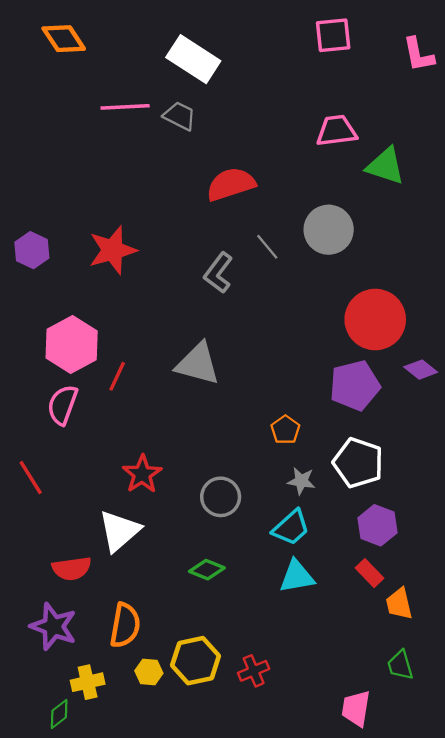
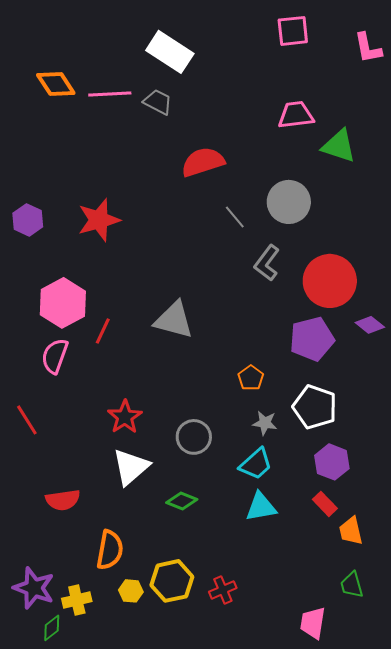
orange diamond: (64, 39) -> (56, 84), moved
gray L-shape: (218, 273) -> (267, 263), moved
white triangle: (119, 531) -> (131, 467), moved
purple star: (53, 626) -> (34, 588), moved

